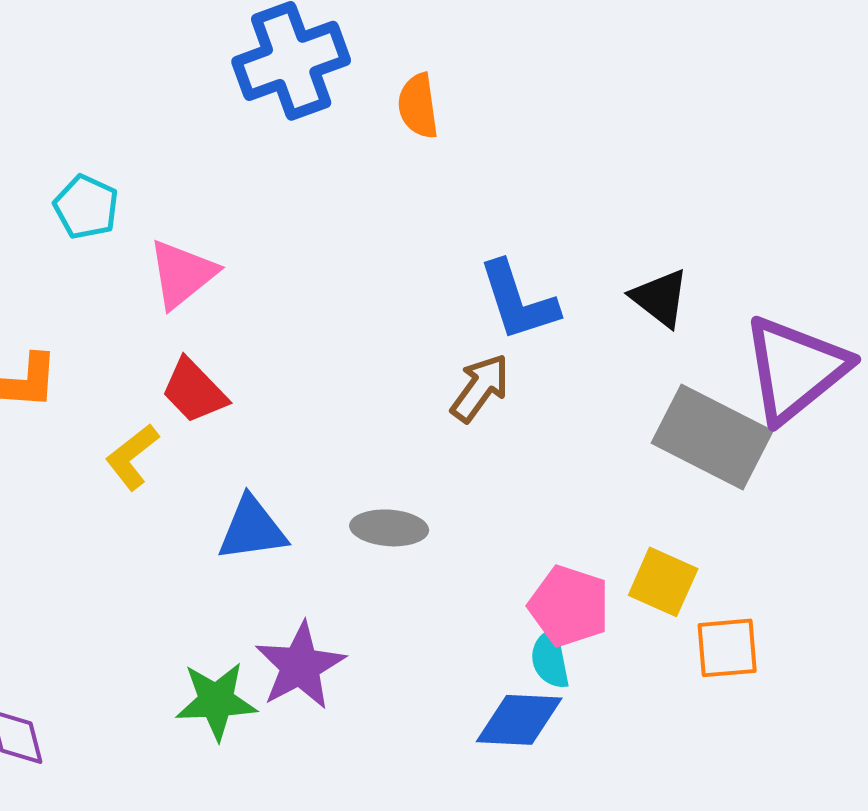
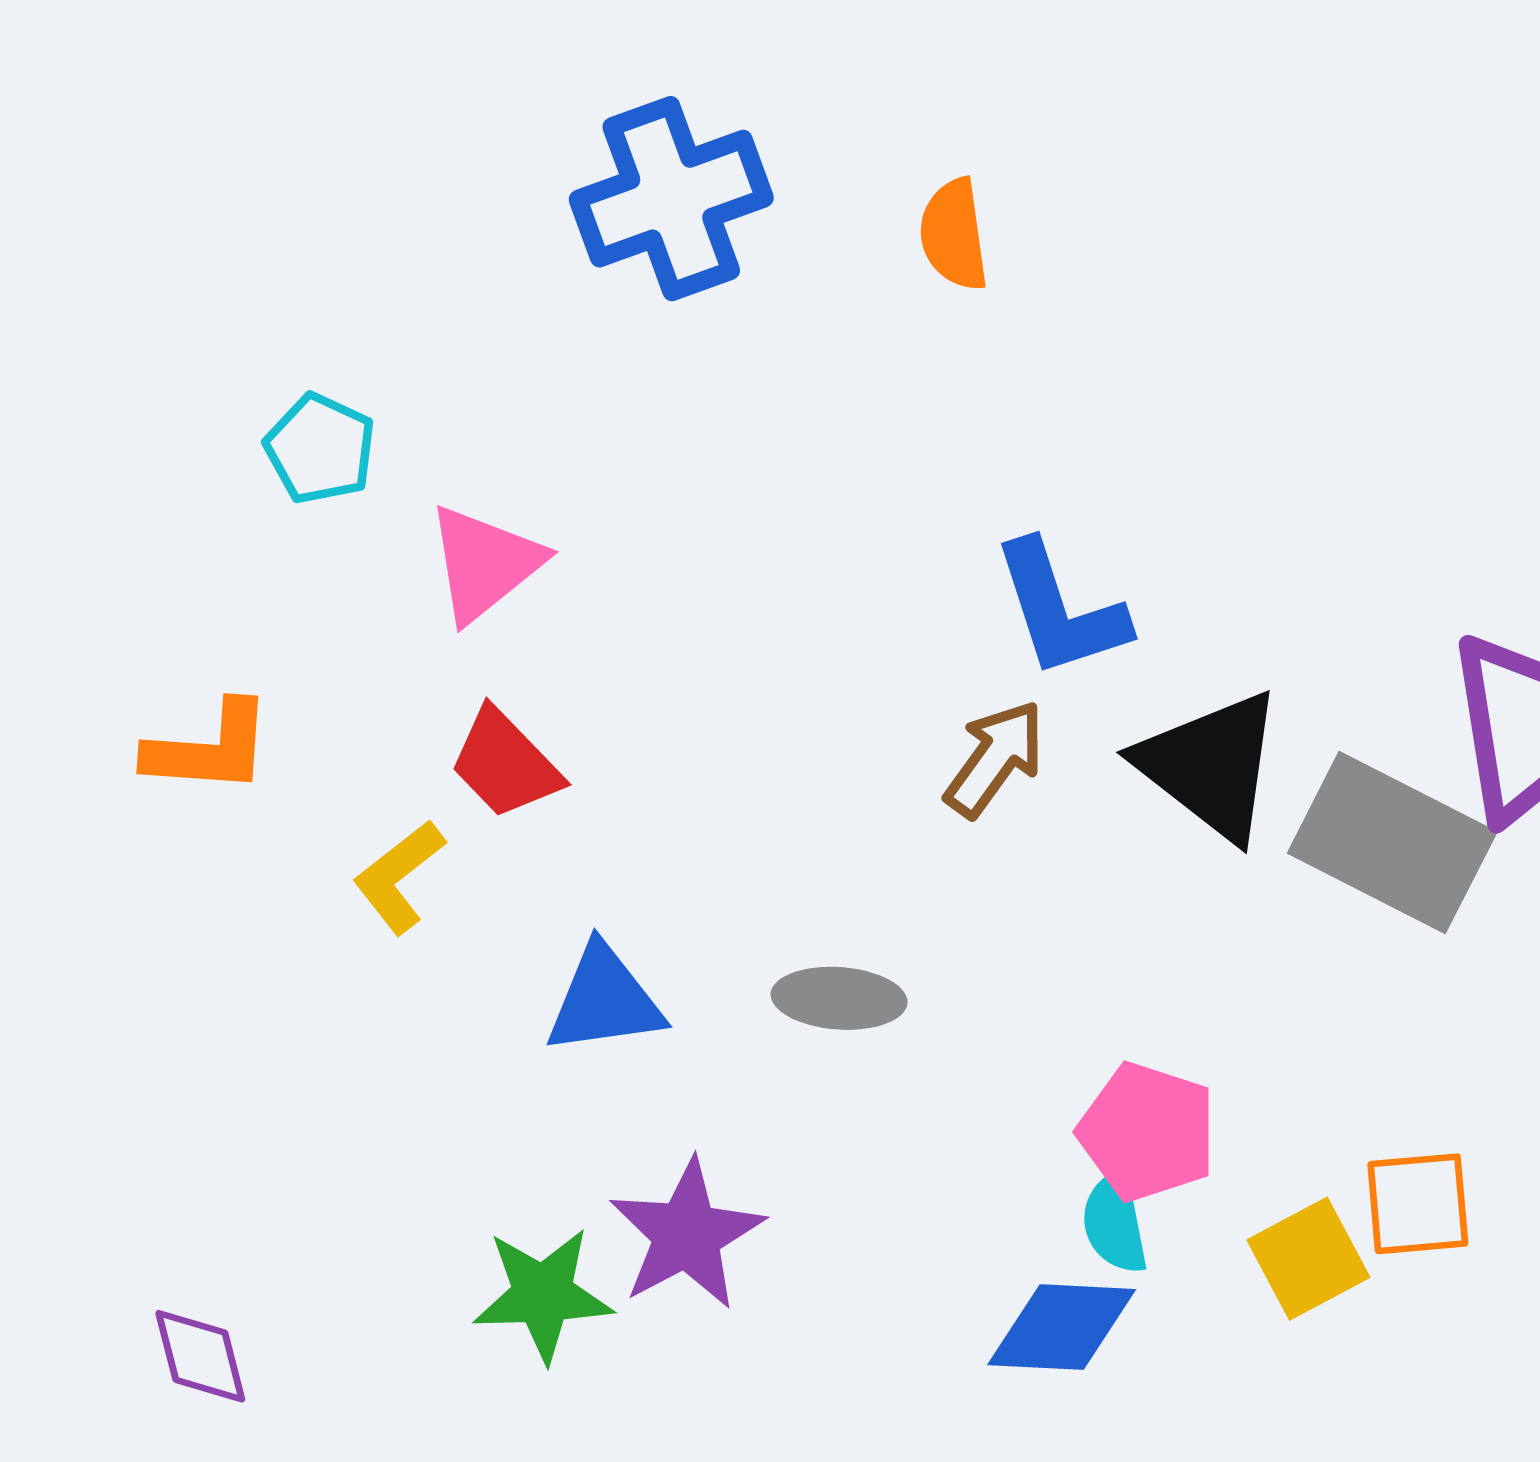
orange semicircle: (418, 106) -> (954, 235), moved
black triangle: (660, 298) -> (1211, 765), moved, size x1.5
yellow square: (663, 582) -> (1308, 1259), moved, turned 38

